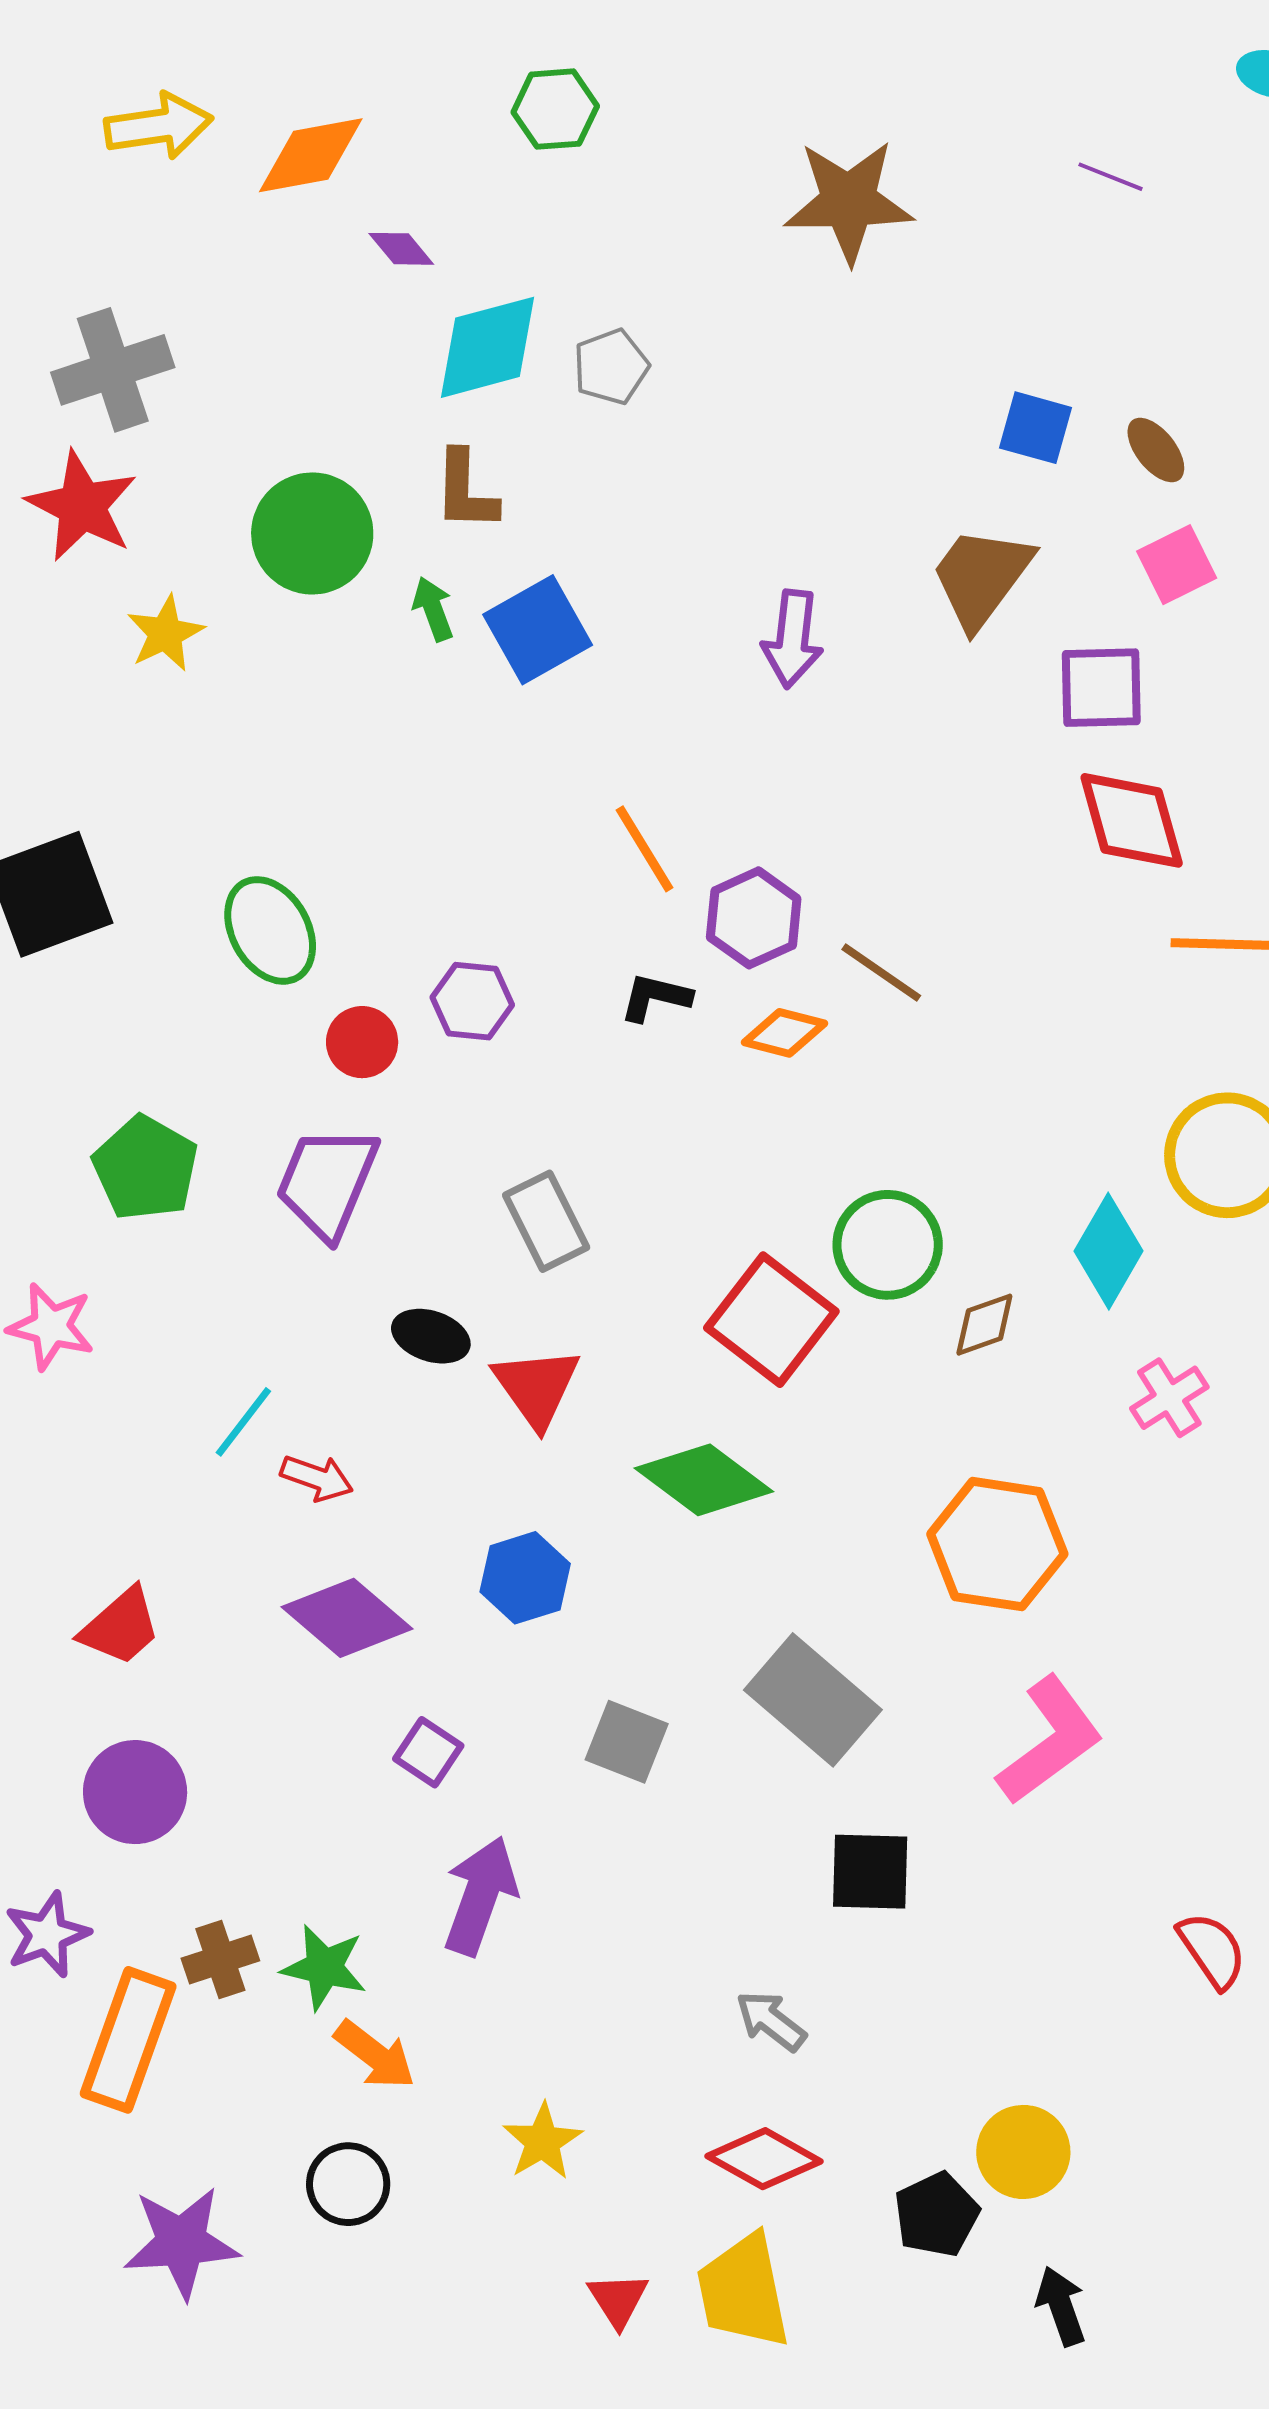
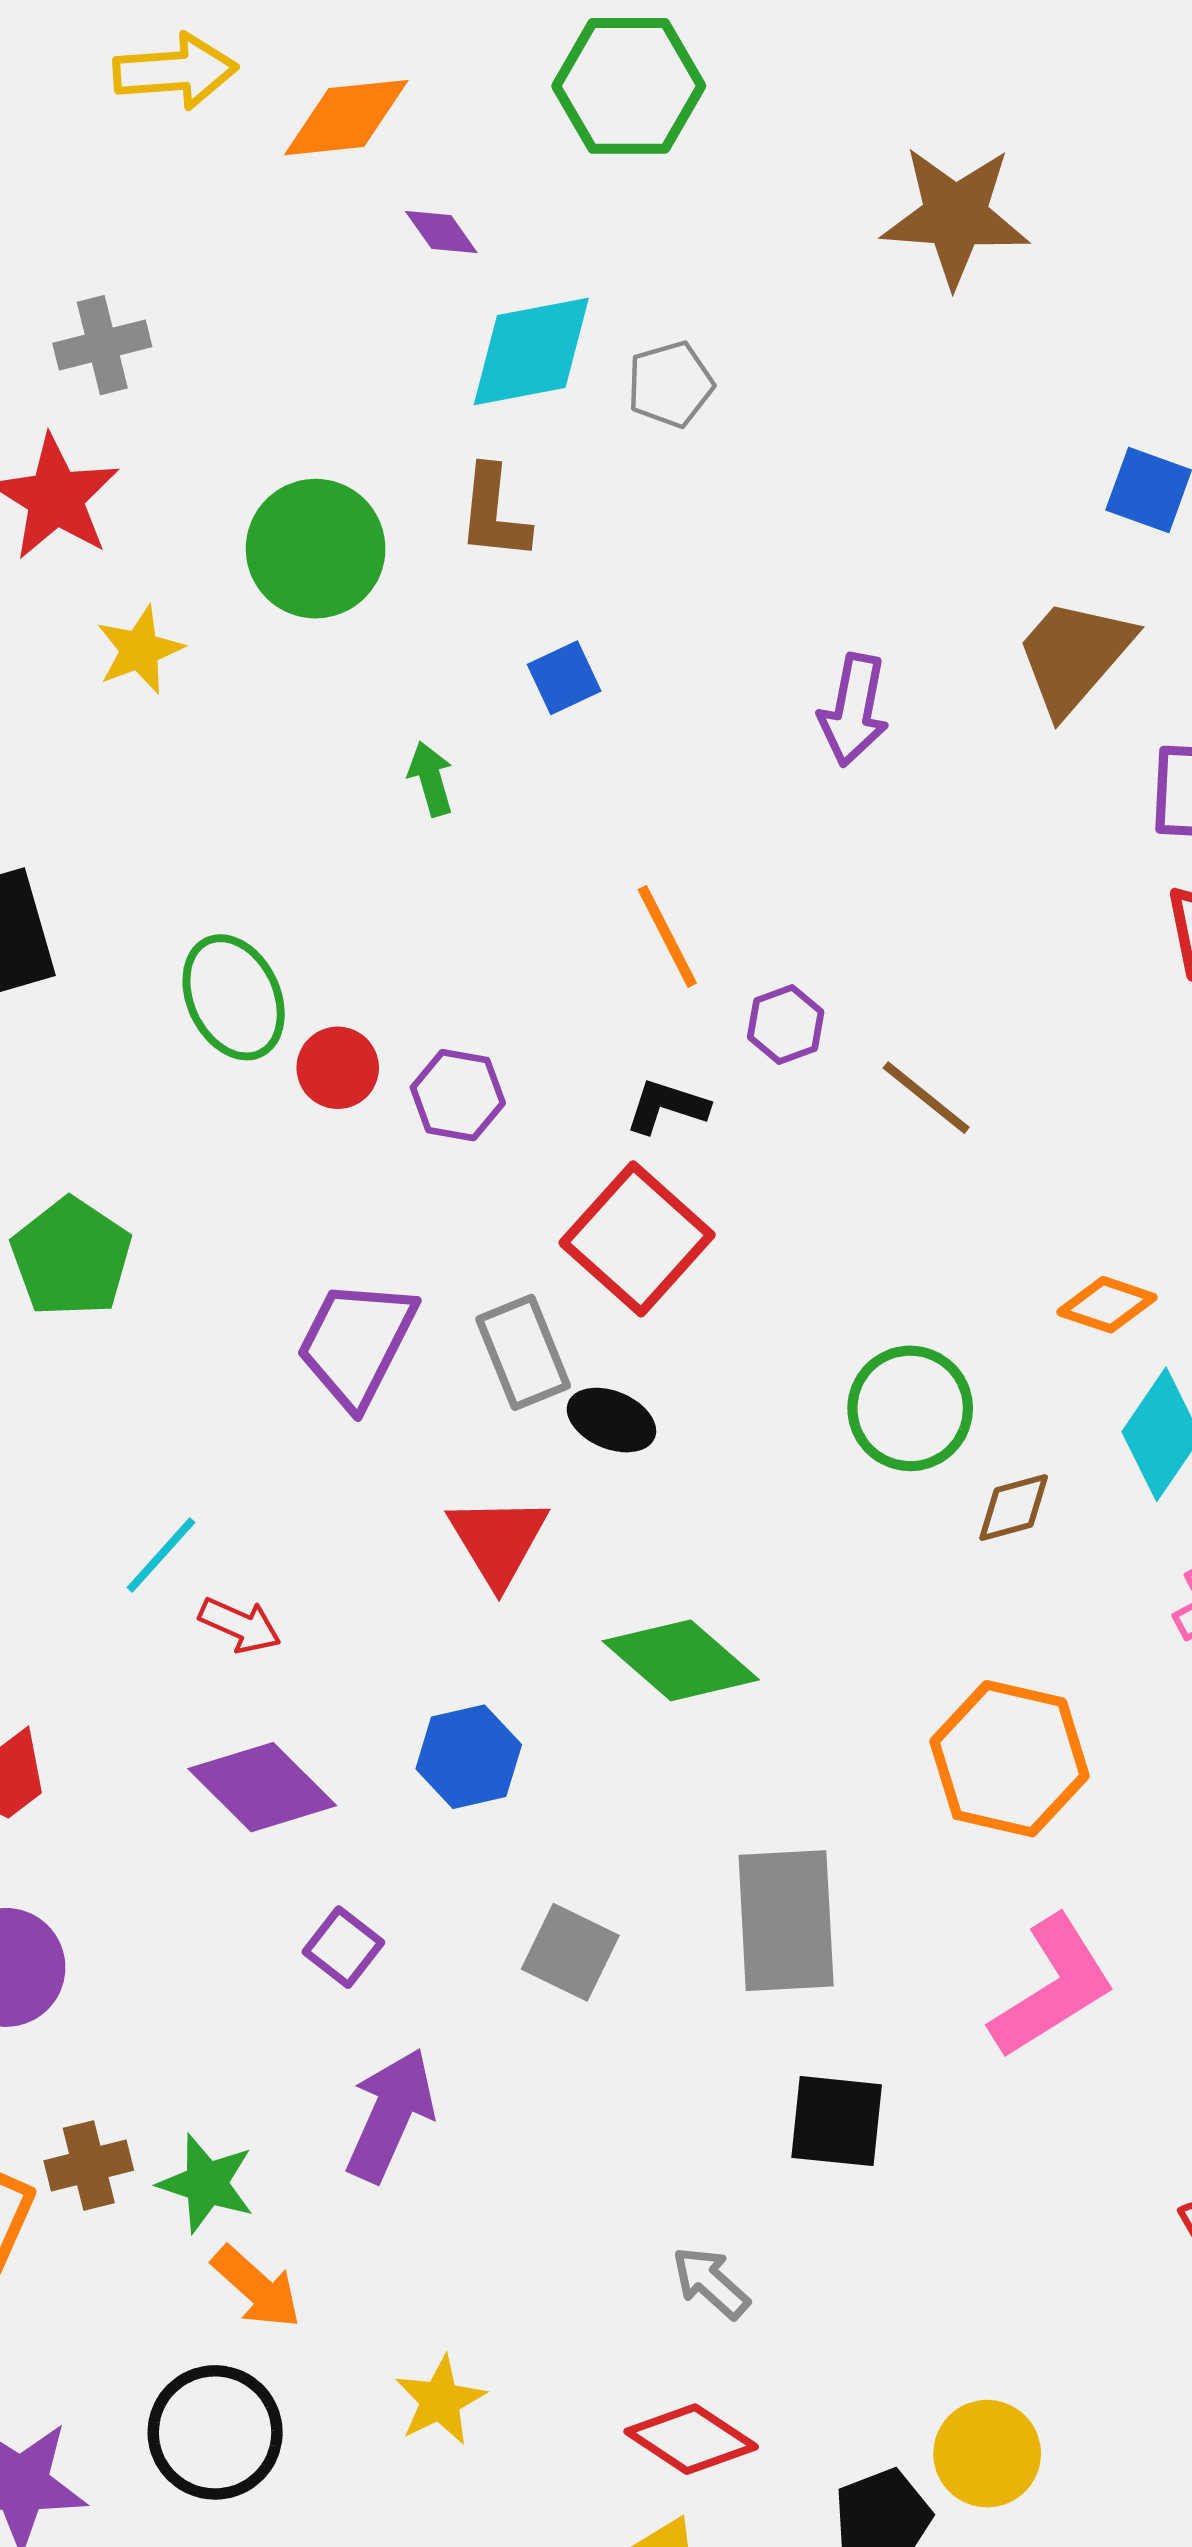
green hexagon: (555, 109) -> (629, 86), size x1.5
gray cross: (113, 370) -> (102, 345), size x0.7
green arrow: (433, 609) -> (431, 779), moved
blue square: (538, 630) -> (564, 678), size x0.6
purple hexagon: (754, 918) -> (786, 1024), size x0.7
orange diamond: (784, 1033) -> (1107, 1305), moved
red circle: (362, 1042) -> (338, 1068), moved
purple trapezoid: (327, 1182) -> (356, 1343), moved
red square: (771, 1320) -> (637, 1239), moved
black ellipse: (431, 1336) -> (611, 1420), moved
gray rectangle: (813, 1700) -> (786, 1921), turned 42
black circle: (348, 2184) -> (215, 2432), size x1.4

